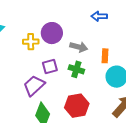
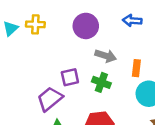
purple circle: (52, 33) -> (86, 26), moved
yellow cross: (31, 42) -> (35, 24), moved

